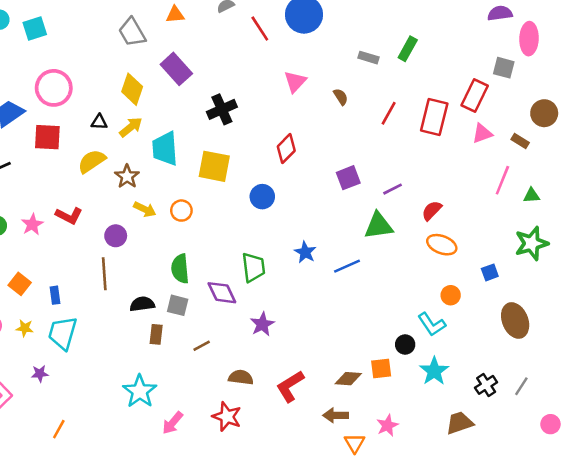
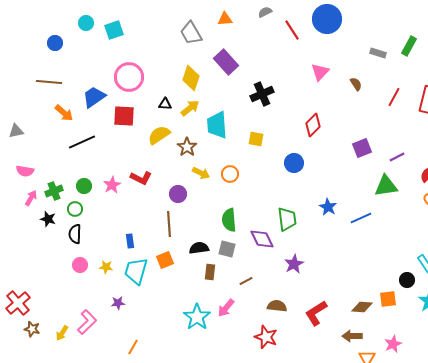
yellow square: (214, 166) -> (256, 139), size x0.6
orange square: (20, 284) -> (165, 260), moved, turned 30
pink arrow: (173, 423) -> (226, 308), moved

